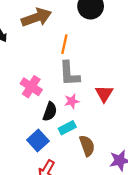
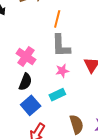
black semicircle: (50, 112) -> (25, 82), moved
brown semicircle: (87, 146) -> (77, 124), moved

